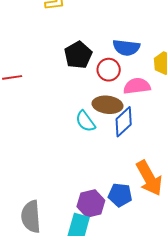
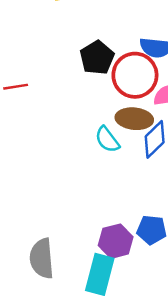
red circle: (109, 70) -> (135, 75), size x1.6

